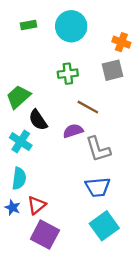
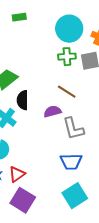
cyan circle: (71, 26) -> (69, 29), moved
green cross: (68, 74) -> (67, 57), moved
black semicircle: (38, 120) -> (23, 100), turned 30

